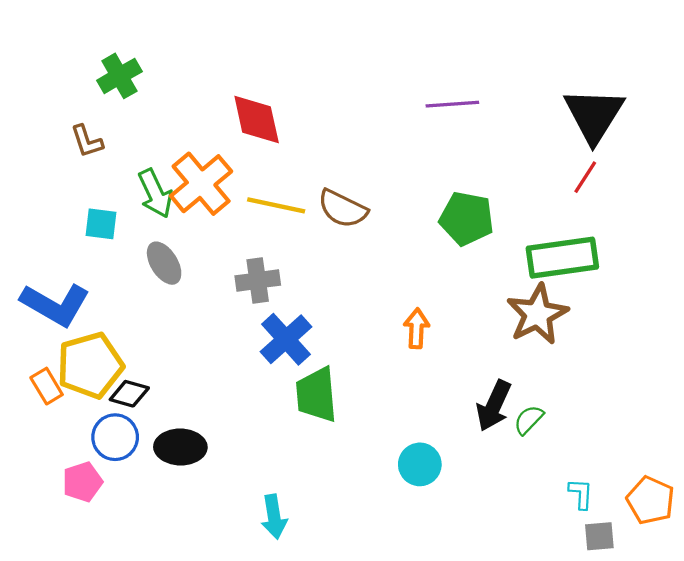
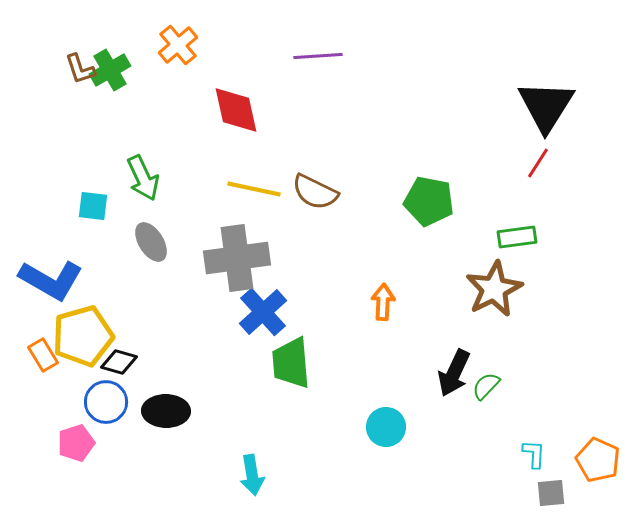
purple line: (452, 104) -> (318, 56), moved
brown L-shape: (87, 141) -> (80, 69), moved
orange cross: (201, 184) -> (178, 45), moved, size x0.7
green rectangle: (562, 258) -> (517, 237), size x0.6
gray cross: (258, 280) -> (237, 258), size x1.6

